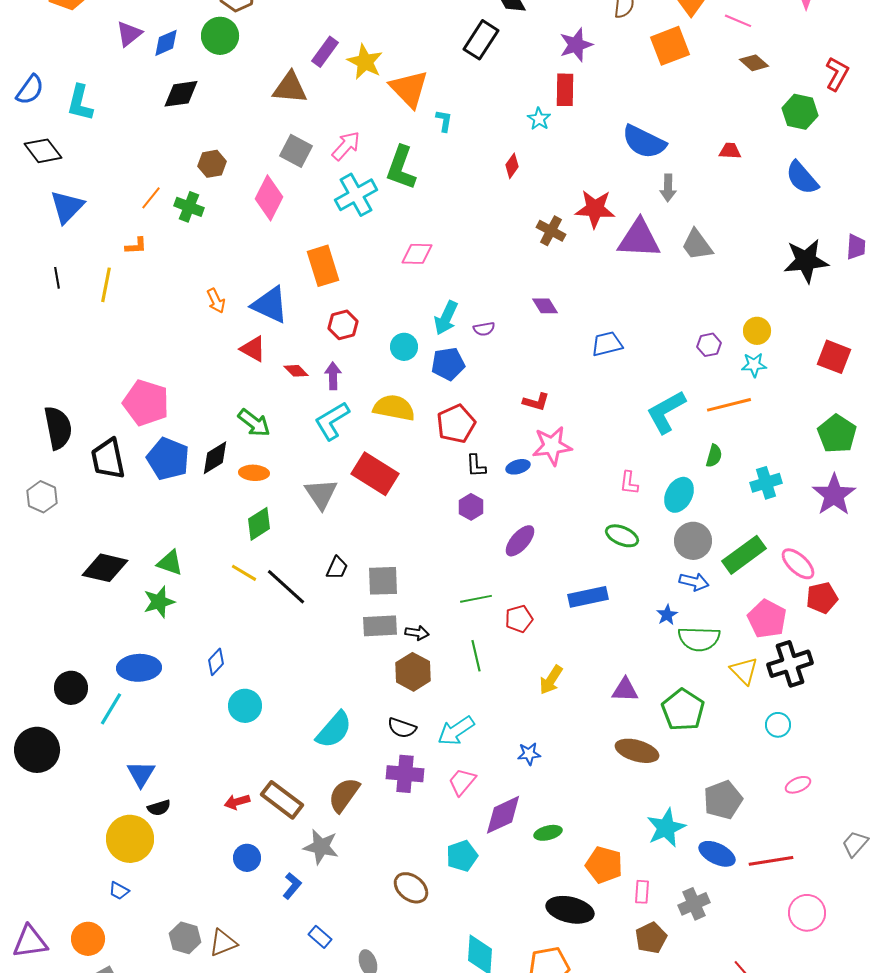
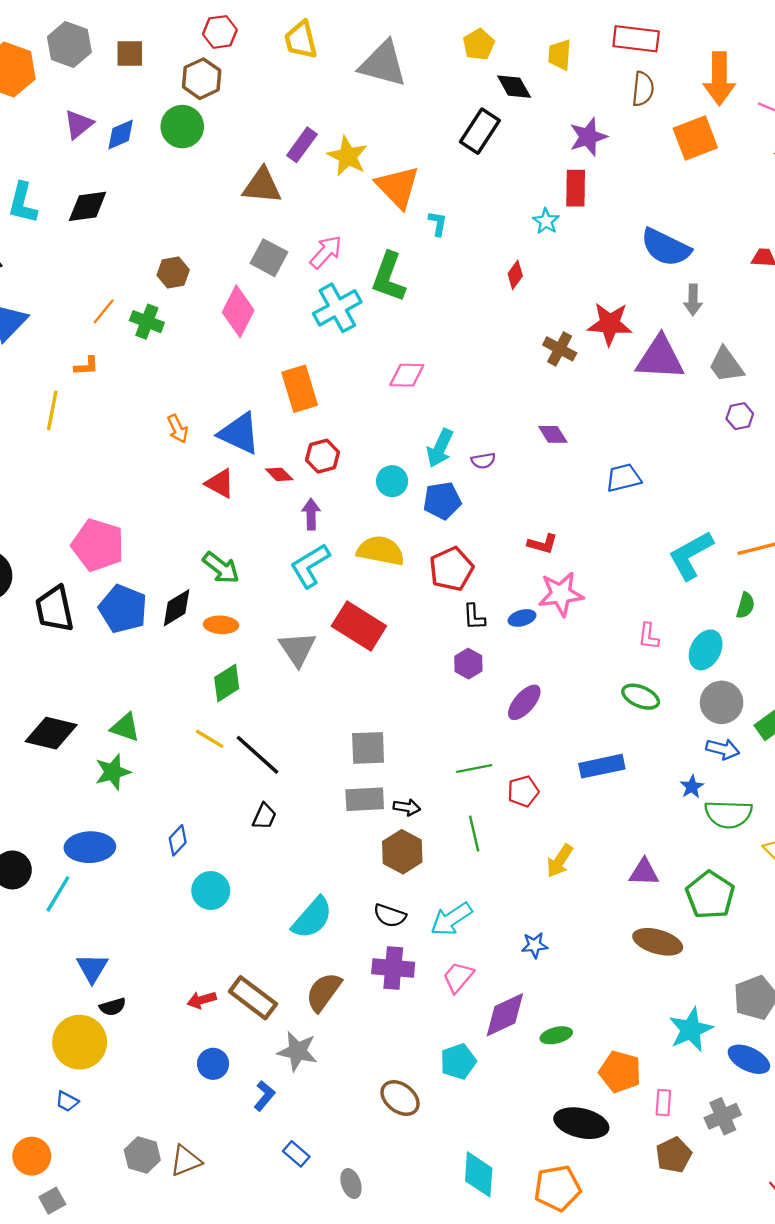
black diamond: (181, 94) -> (88, 206), moved
purple hexagon: (709, 345) -> (740, 416), moved
red diamond: (296, 371) -> (279, 474), moved
black trapezoid: (337, 568) -> (264, 816), moved

